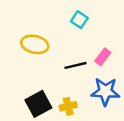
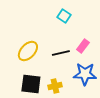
yellow ellipse: (35, 44) -> (28, 51), moved, turned -60
black square: (38, 104) -> (31, 84), turned 35

